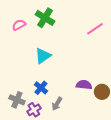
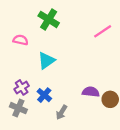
pink semicircle: (19, 25) -> (21, 40), moved, turned 40
purple cross: (34, 110) -> (22, 87), moved

